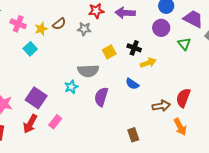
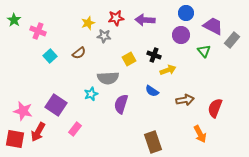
brown semicircle: (59, 24) -> (79, 53), moved
yellow star: (41, 29) -> (88, 23), moved
red semicircle: (183, 98) -> (215, 108), moved
brown arrow: (161, 106) -> (185, 100), moved
red arrow: (30, 124) -> (38, 132), moved
brown rectangle: (133, 135) -> (153, 142), size x1.5

